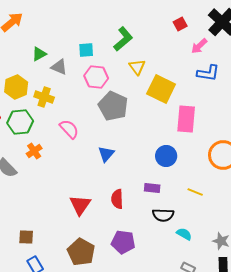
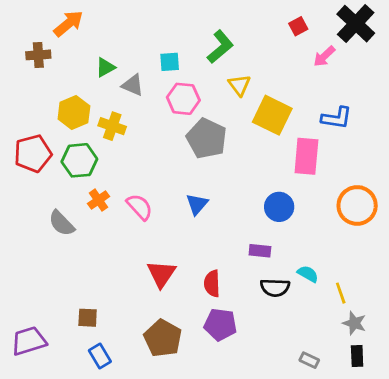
blue L-shape: (208, 73) -> (337, 118), moved
pink semicircle: (69, 129) -> (140, 207), moved
yellow line: (195, 192) -> (341, 293), moved, turned 49
red semicircle: (117, 199) -> (212, 283), moved
cyan semicircle: (184, 234) -> (308, 274), moved

